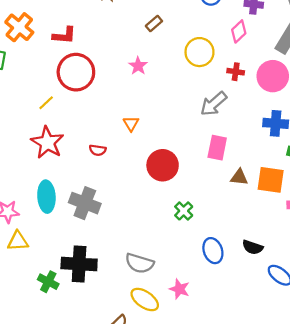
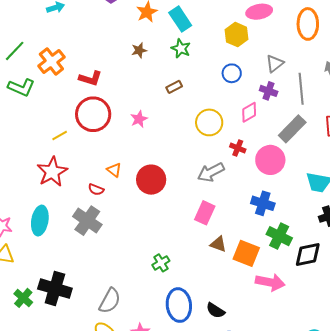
pink star: (138, 66) -> (139, 119), moved
orange triangle: (131, 124) -> (114, 170), moved, turned -35
red circle: (163, 165) -> (151, 180), moved
gray cross: (85, 203) -> (87, 221), moved
blue ellipse: (213, 251) -> (179, 305), size x1.4
gray semicircle: (139, 263) -> (110, 301), turned -92

